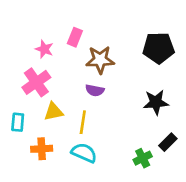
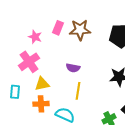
brown star: (100, 60) -> (80, 30), moved
yellow line: (83, 122) -> (78, 91), moved
orange cross: (42, 149) -> (41, 104), moved

